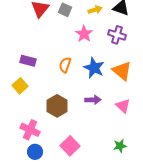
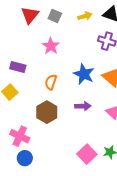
pink star: (84, 34) -> (51, 46), moved
orange semicircle: (65, 65) -> (51, 82), moved
pink square: (70, 146) -> (87, 154), moved

